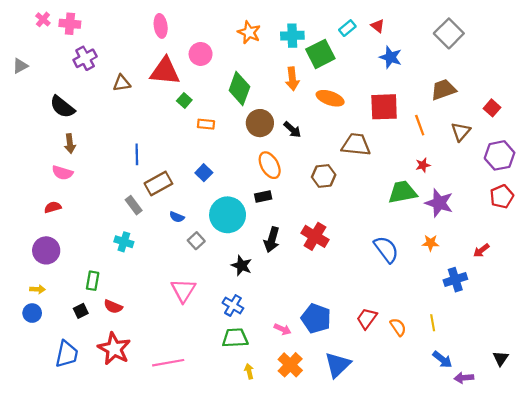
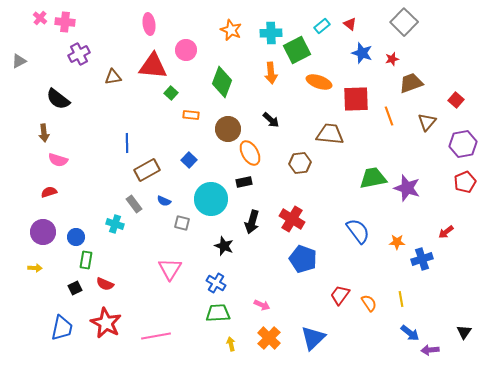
gray square: (449, 33) -> (404, 22), moved
orange ellipse: (330, 98) -> (319, 82), moved
brown circle: (260, 123) -> (228, 129), moved
brown arrow: (70, 144) -> (44, 133), moved
red star: (423, 165) -> (392, 59), moved
gray rectangle: (134, 205) -> (134, 204), moved
gray square: (196, 241) -> (182, 223), turned -35
orange star: (430, 243) -> (397, 242), moved
blue circle: (32, 313) -> (76, 237), moved
blue pentagon: (316, 318) -> (303, 259), moved

